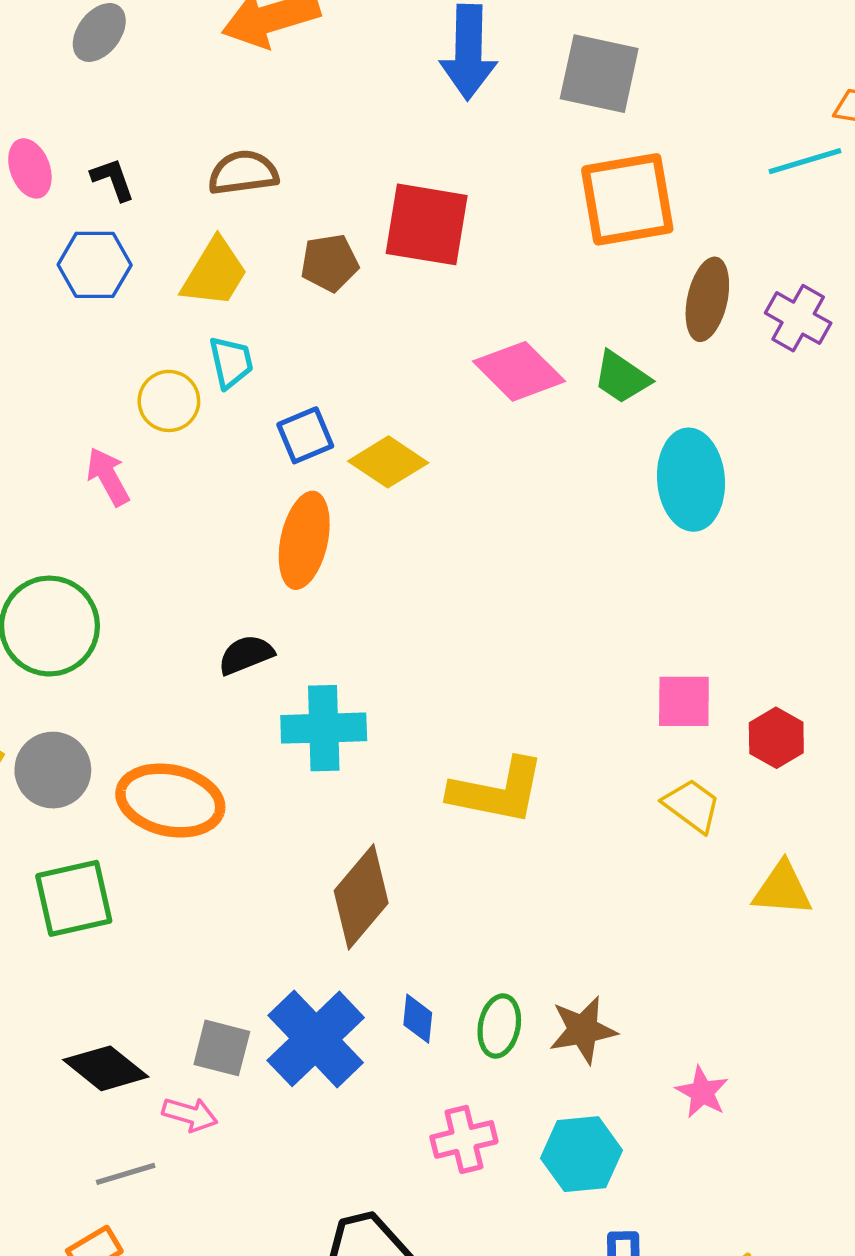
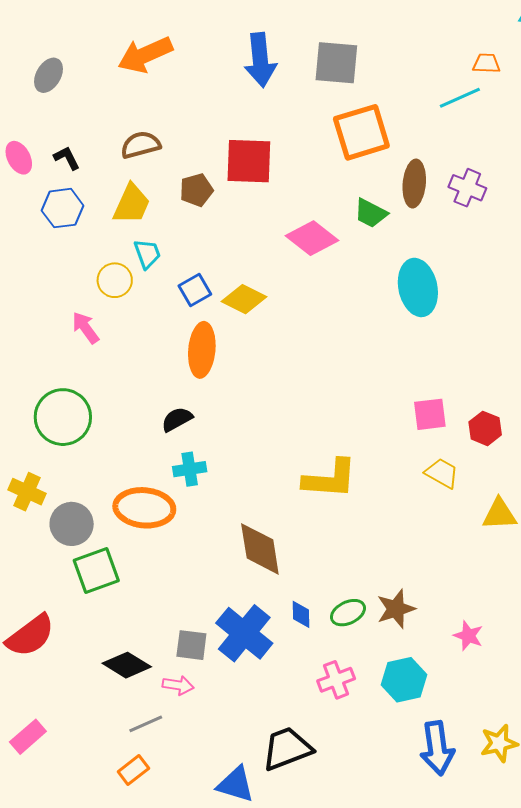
green trapezoid: (622, 377) -> (371, 213), moved
cyan cross: (324, 728) -> (190, 469), moved, size x0.7
gray circle: (53, 770) -> (72, 524), moved
brown diamond: (361, 897) -> (260, 549), turned -42
green ellipse: (499, 1026) -> (348, 613), turned 60

